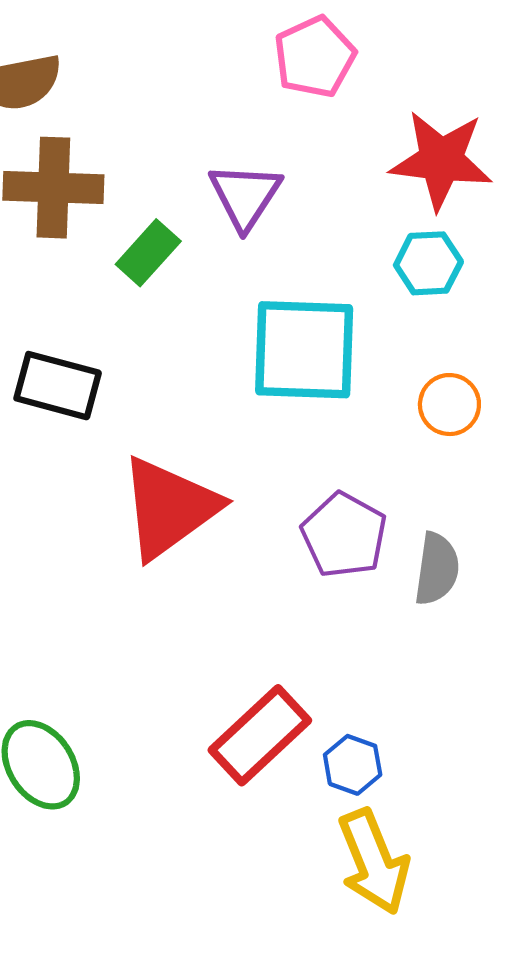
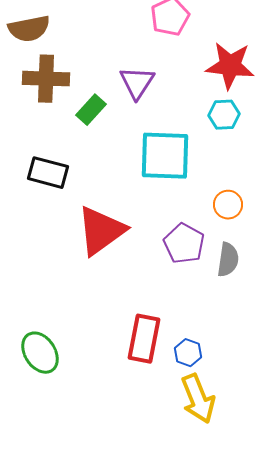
orange circle: (449, 405) -> (228, 205), moved
red rectangle: (260, 735) -> (144, 339), turned -36

